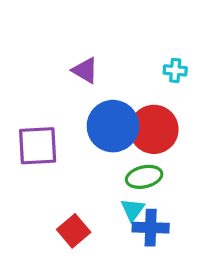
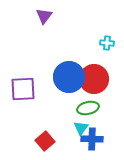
purple triangle: (85, 70) -> (44, 16), moved, turned 36

